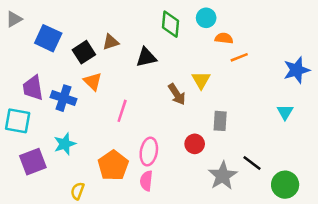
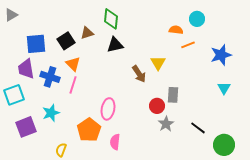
cyan circle: (206, 18) -> (197, 19), moved
green diamond: (170, 24) -> (111, 19), moved
blue square: (48, 38) -> (36, 44), moved, turned -30
blue star: (297, 70) -> (221, 55), moved
pink line: (122, 111) -> (73, 85), moved
cyan square: (18, 121) -> (14, 95), turned -30
red circle: (195, 144) -> (157, 106), moved
pink ellipse: (149, 152) -> (108, 109), moved
gray star: (223, 176) -> (166, 124), moved, size x0.7

